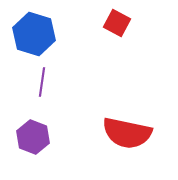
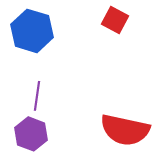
purple line: (42, 82) -> (37, 96), moved

